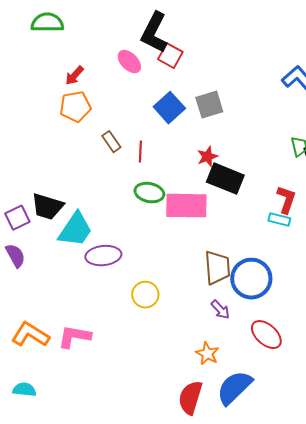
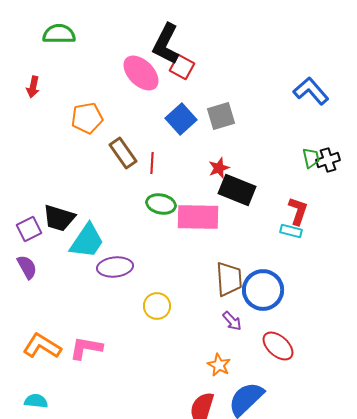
pink ellipse: (129, 62) -> (141, 73), size x1.5
red arrow: (74, 76) -> (33, 87), moved, turned -30
brown rectangle: (111, 142) -> (123, 153), size x1.4

